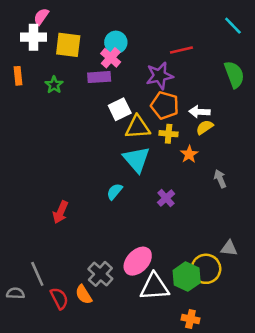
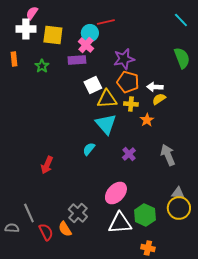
red line: (181, 50) -> (106, 22), moved
gray arrow: (220, 179) -> (168, 155), moved, size x1.5
pink ellipse: (138, 261) -> (116, 193), moved
yellow circle: (206, 269) -> (179, 208), moved

